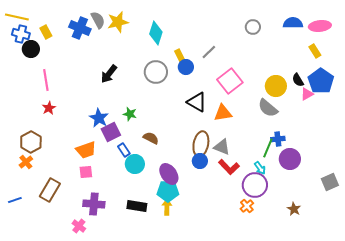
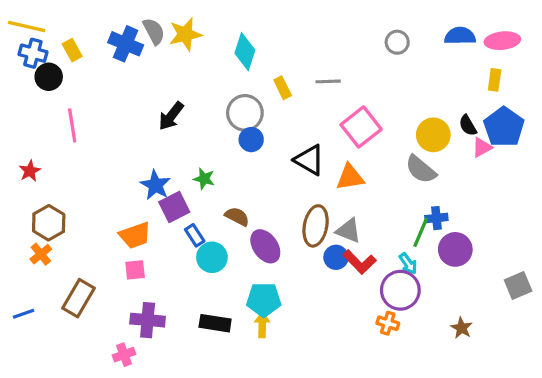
yellow rectangle: (315, 51) -> (495, 80), turned 40
gray line: (209, 52) -> (328, 81), turned 42
blue circle: (186, 67) -> (251, 140), moved
red star: (49, 108) -> (30, 171), moved
blue circle: (200, 161) -> (336, 257), moved
purple ellipse: (169, 174) -> (265, 246), moved
orange cross: (247, 206) -> (388, 323), turned -32
pink cross: (79, 226) -> (124, 355), turned 32

